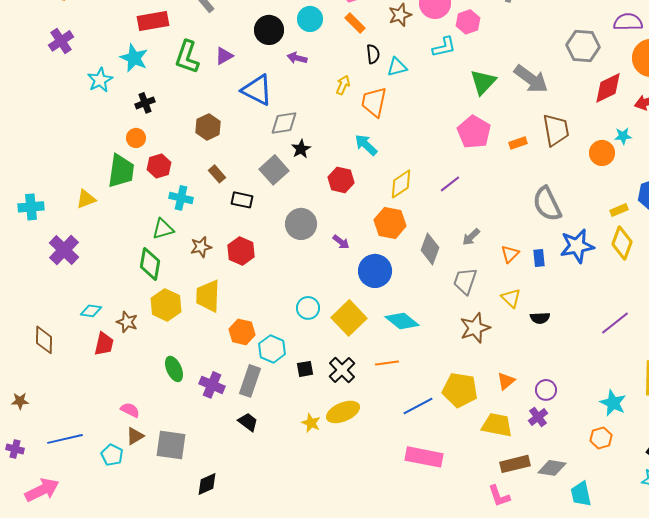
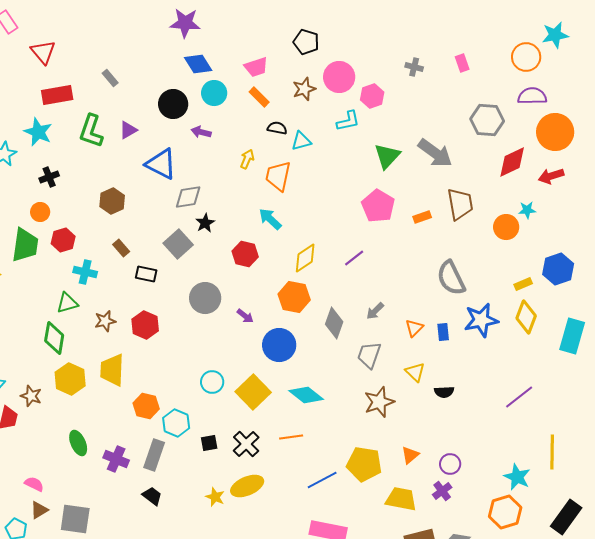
black semicircle: (373, 54) -> (277, 128), turned -72
orange hexagon: (601, 438) -> (505, 512), size x1.5

